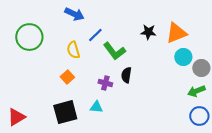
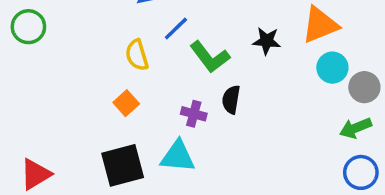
black star: (148, 32) -> (267, 41), moved
green circle: (29, 37) -> (28, 27), moved, size x0.7
cyan triangle: (96, 107) -> (178, 156), size x1.5

